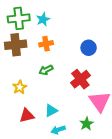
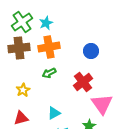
green cross: (19, 18) -> (22, 22), turned -30
orange cross: (46, 44) -> (49, 47), size x1.5
red triangle: (27, 116) -> (21, 118), moved

